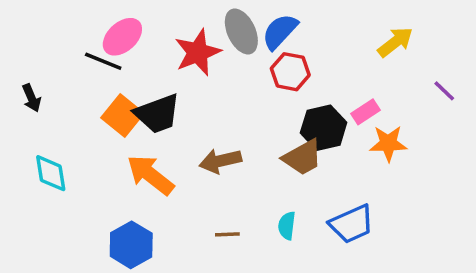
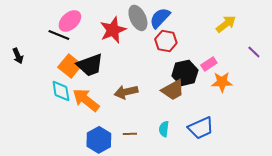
cyan diamond: (51, 173) -> (61, 91), moved
blue hexagon: (131, 245) -> (99, 140), moved

